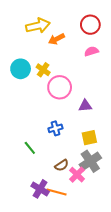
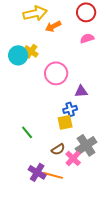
yellow cross: (43, 70) -> (31, 51), moved
blue cross: (55, 128) -> (70, 109), moved
yellow square: (89, 138) -> (65, 122), moved

